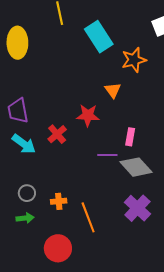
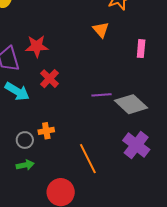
red star: (88, 115) -> (37, 46), moved
pink rectangle: (130, 137) -> (141, 49), moved
orange cross: (59, 201) -> (46, 131), moved

